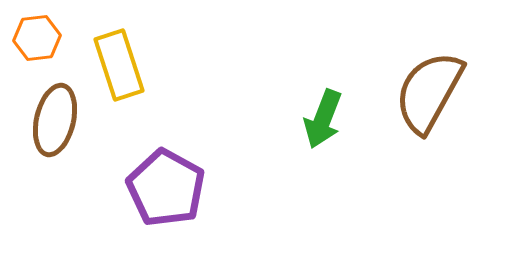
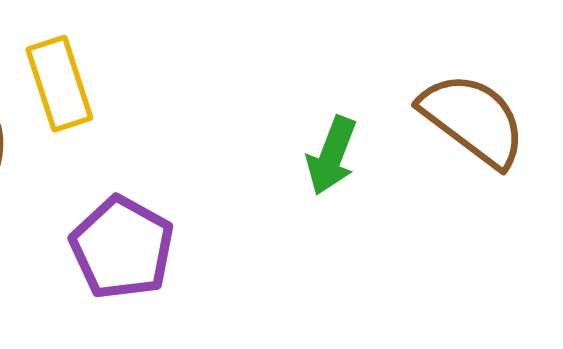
brown semicircle: (429, 92) -> (473, 120), turned 98

